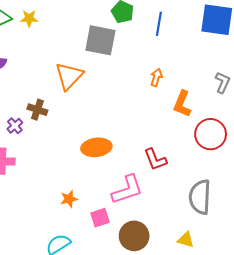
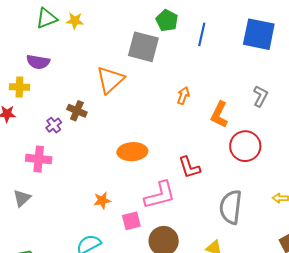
orange arrow: (156, 77) -> (183, 96), moved

